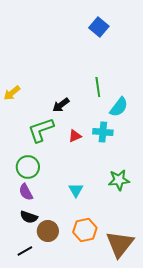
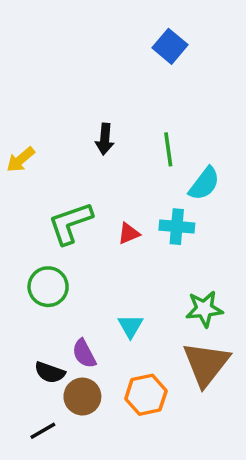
black arrow: (61, 105) -> (105, 139), moved, turned -48
purple semicircle: (26, 192) -> (84, 354), moved
brown triangle: (120, 244) -> (206, 364), moved

